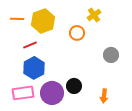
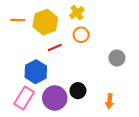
yellow cross: (94, 15) -> (77, 13), moved
red line: (30, 45) -> (55, 47), moved
pink rectangle: (23, 93) -> (24, 98), turned -50

